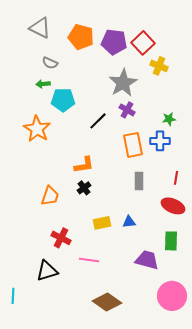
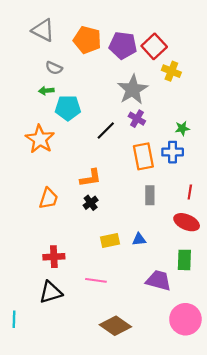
orange trapezoid: (50, 196) -> (48, 198), moved
red cross: (61, 238) -> (54, 257), moved, turned -30

